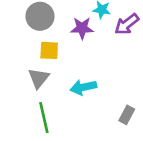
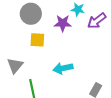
gray triangle: (39, 78) -> (15, 65), moved

